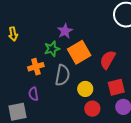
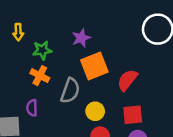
green star: (52, 49) -> (42, 50), moved
orange cross: (36, 67) -> (40, 76), turned 35

